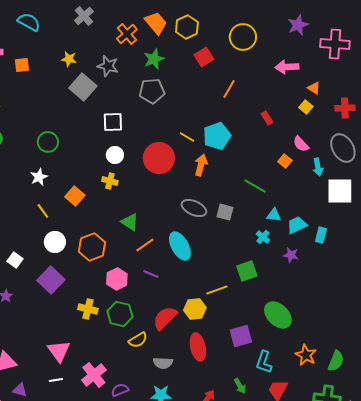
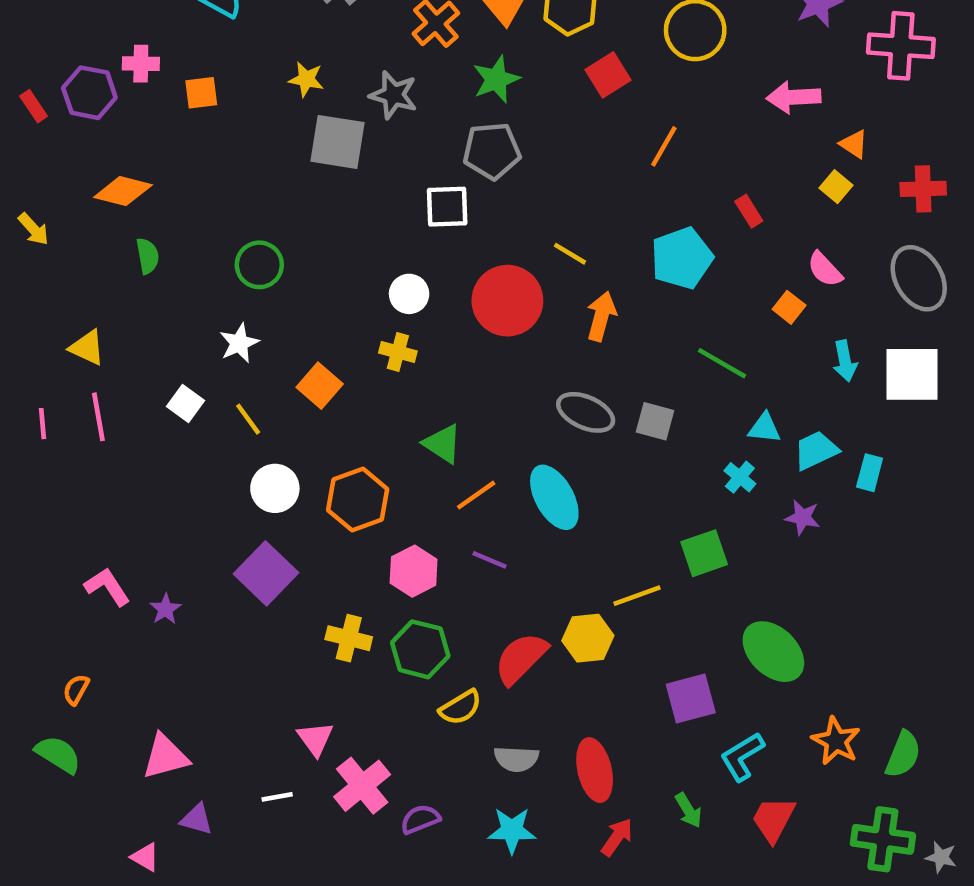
gray square: (83, 87) -> (338, 142), turned -32
white square: (113, 122) -> (447, 207), moved
cyan pentagon: (217, 136) -> (682, 258), moved
cyan arrow: (318, 167) -> (845, 361), moved
white square: (15, 260) -> (186, 403), moved
red ellipse: (198, 347) -> (595, 770), moved
pink triangle: (59, 351) -> (315, 739), moved, size x0.7
cyan L-shape: (264, 362) -> (742, 757), turned 40

